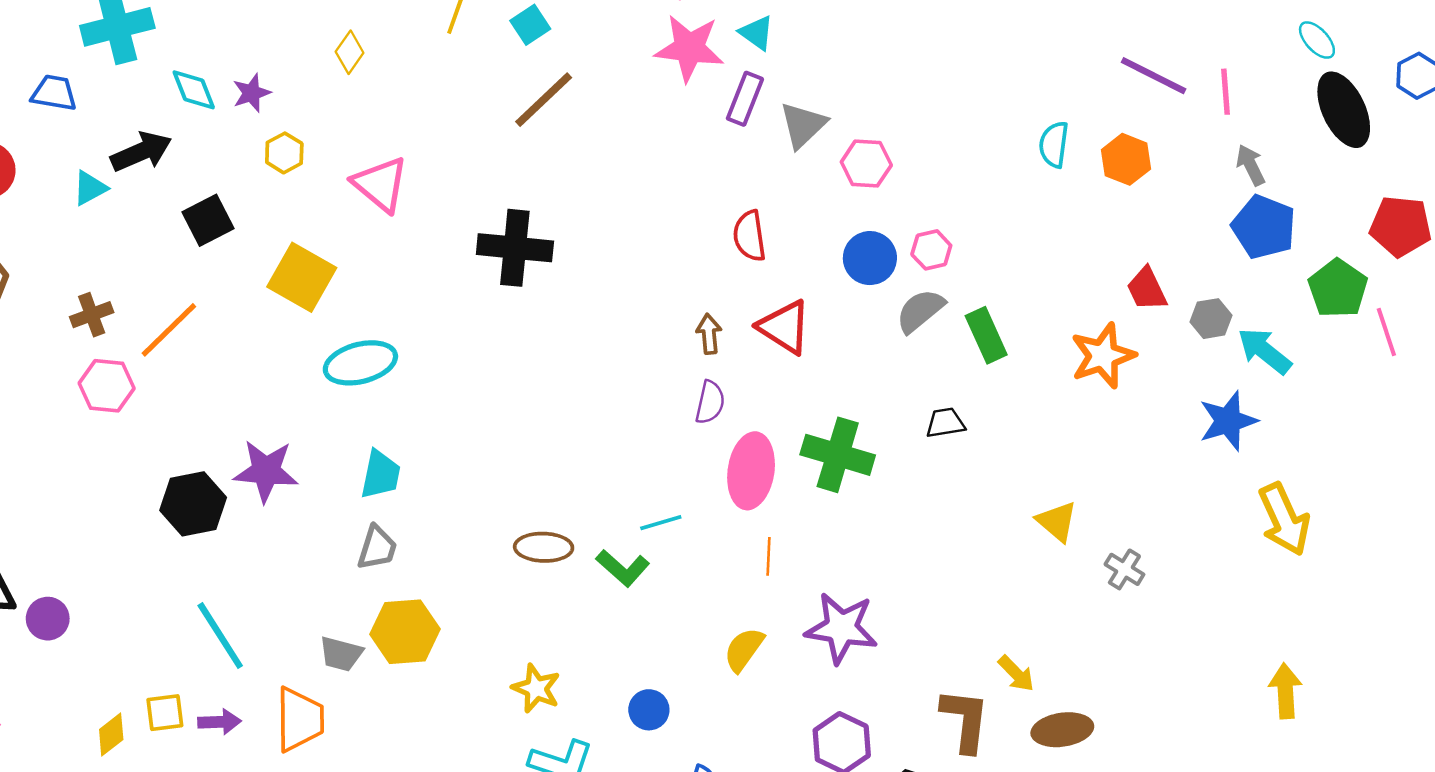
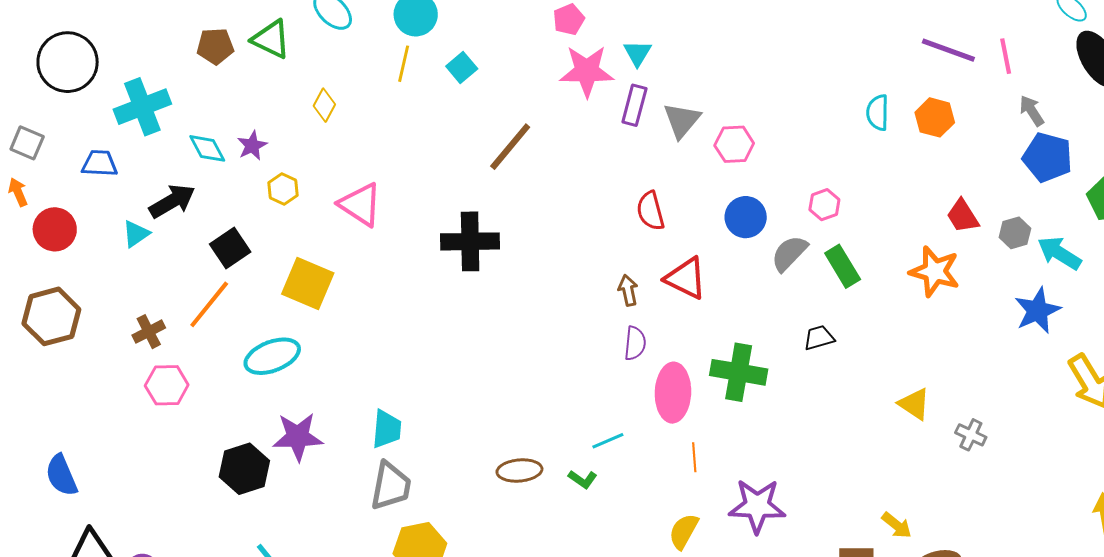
cyan triangle: (757, 33) -> (637, 53), turned 32
brown line: (544, 100) -> (510, 147), moved
pink hexagon: (931, 250) -> (824, 205), moved
orange line: (169, 330) -> (209, 304), moved
orange star: (1103, 356) -> (935, 271), turned -30
cyan ellipse: (360, 363) -> (272, 356), moved
gray trapezoid: (377, 548) -> (391, 486), size x1.4
green L-shape: (623, 568) -> (583, 479), size x0.7

